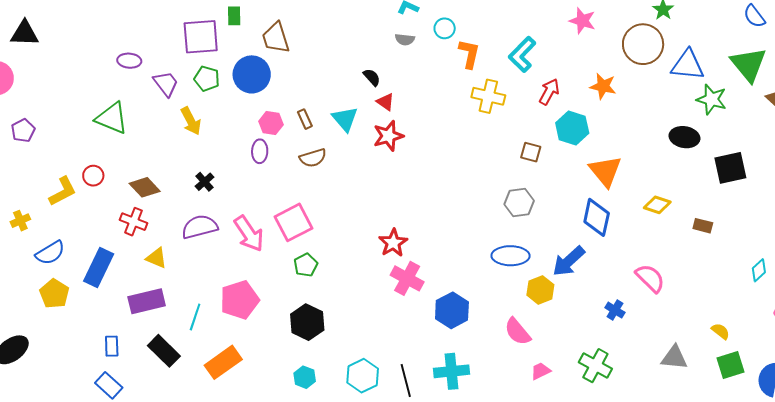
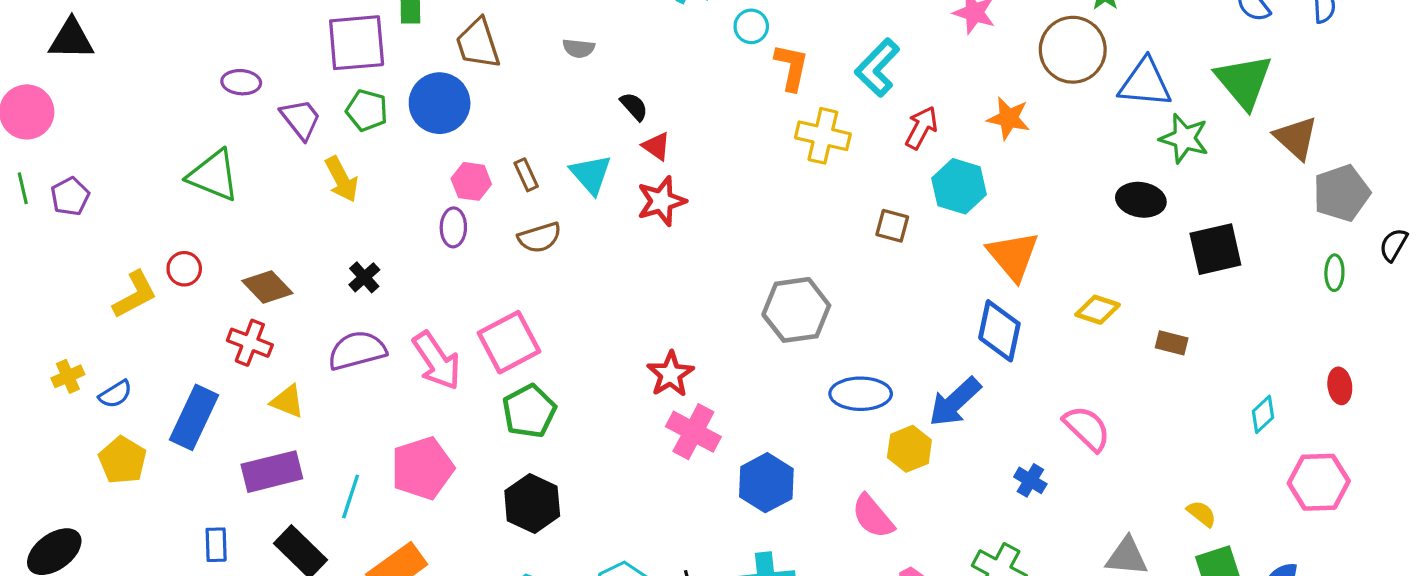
gray semicircle: (405, 39) -> (579, 48), moved
gray hexagon: (519, 202) -> (796, 310), moved, size x1.4
yellow cross: (20, 221) -> (68, 376), moved
blue semicircle: (50, 253) -> (115, 394), size x0.7
green pentagon: (306, 265) -> (529, 411), size x1.4

